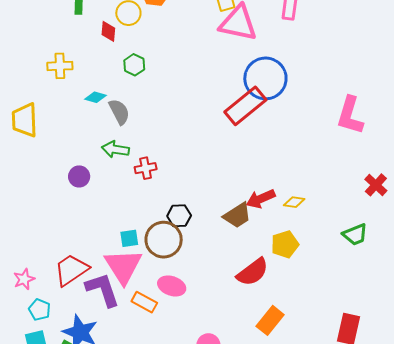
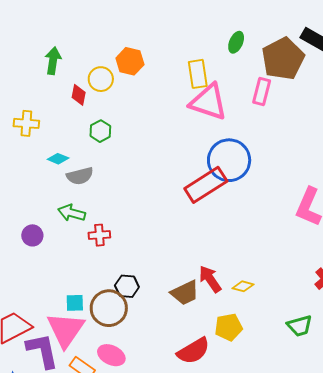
gray semicircle: (119, 112) -> (80, 176), turned 96
red arrow: (261, 199) -> (210, 279), turned 72

